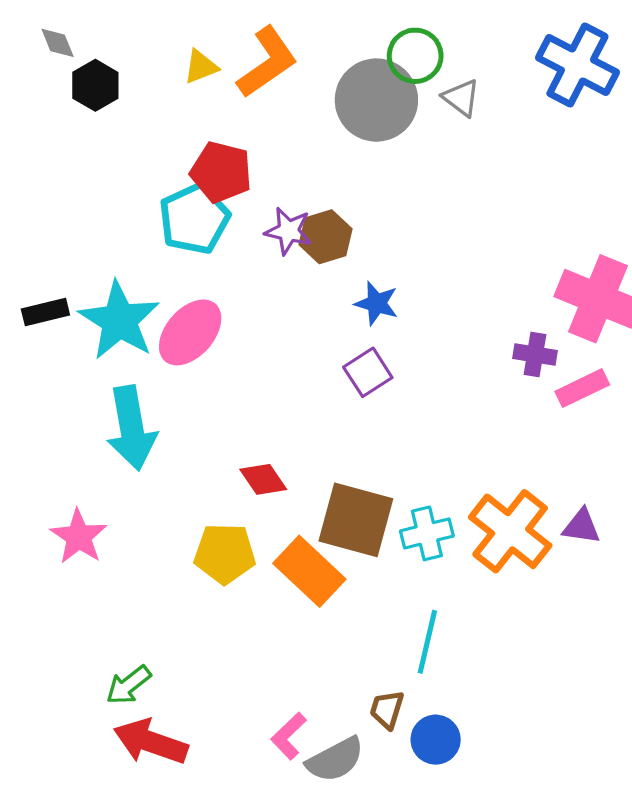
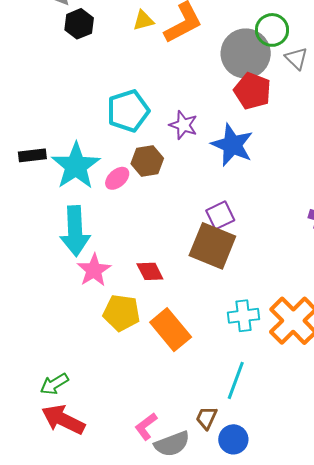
red pentagon: (221, 172) -> (252, 91), moved
brown hexagon: (325, 237) -> (147, 161), moved
blue star: (377, 303) -> (232, 145), moved, size x1.6
pink ellipse: (190, 332) -> (117, 178), size x0.6
brown square: (356, 520) -> (212, 246), moved
pink star: (79, 537) -> (94, 270), moved

